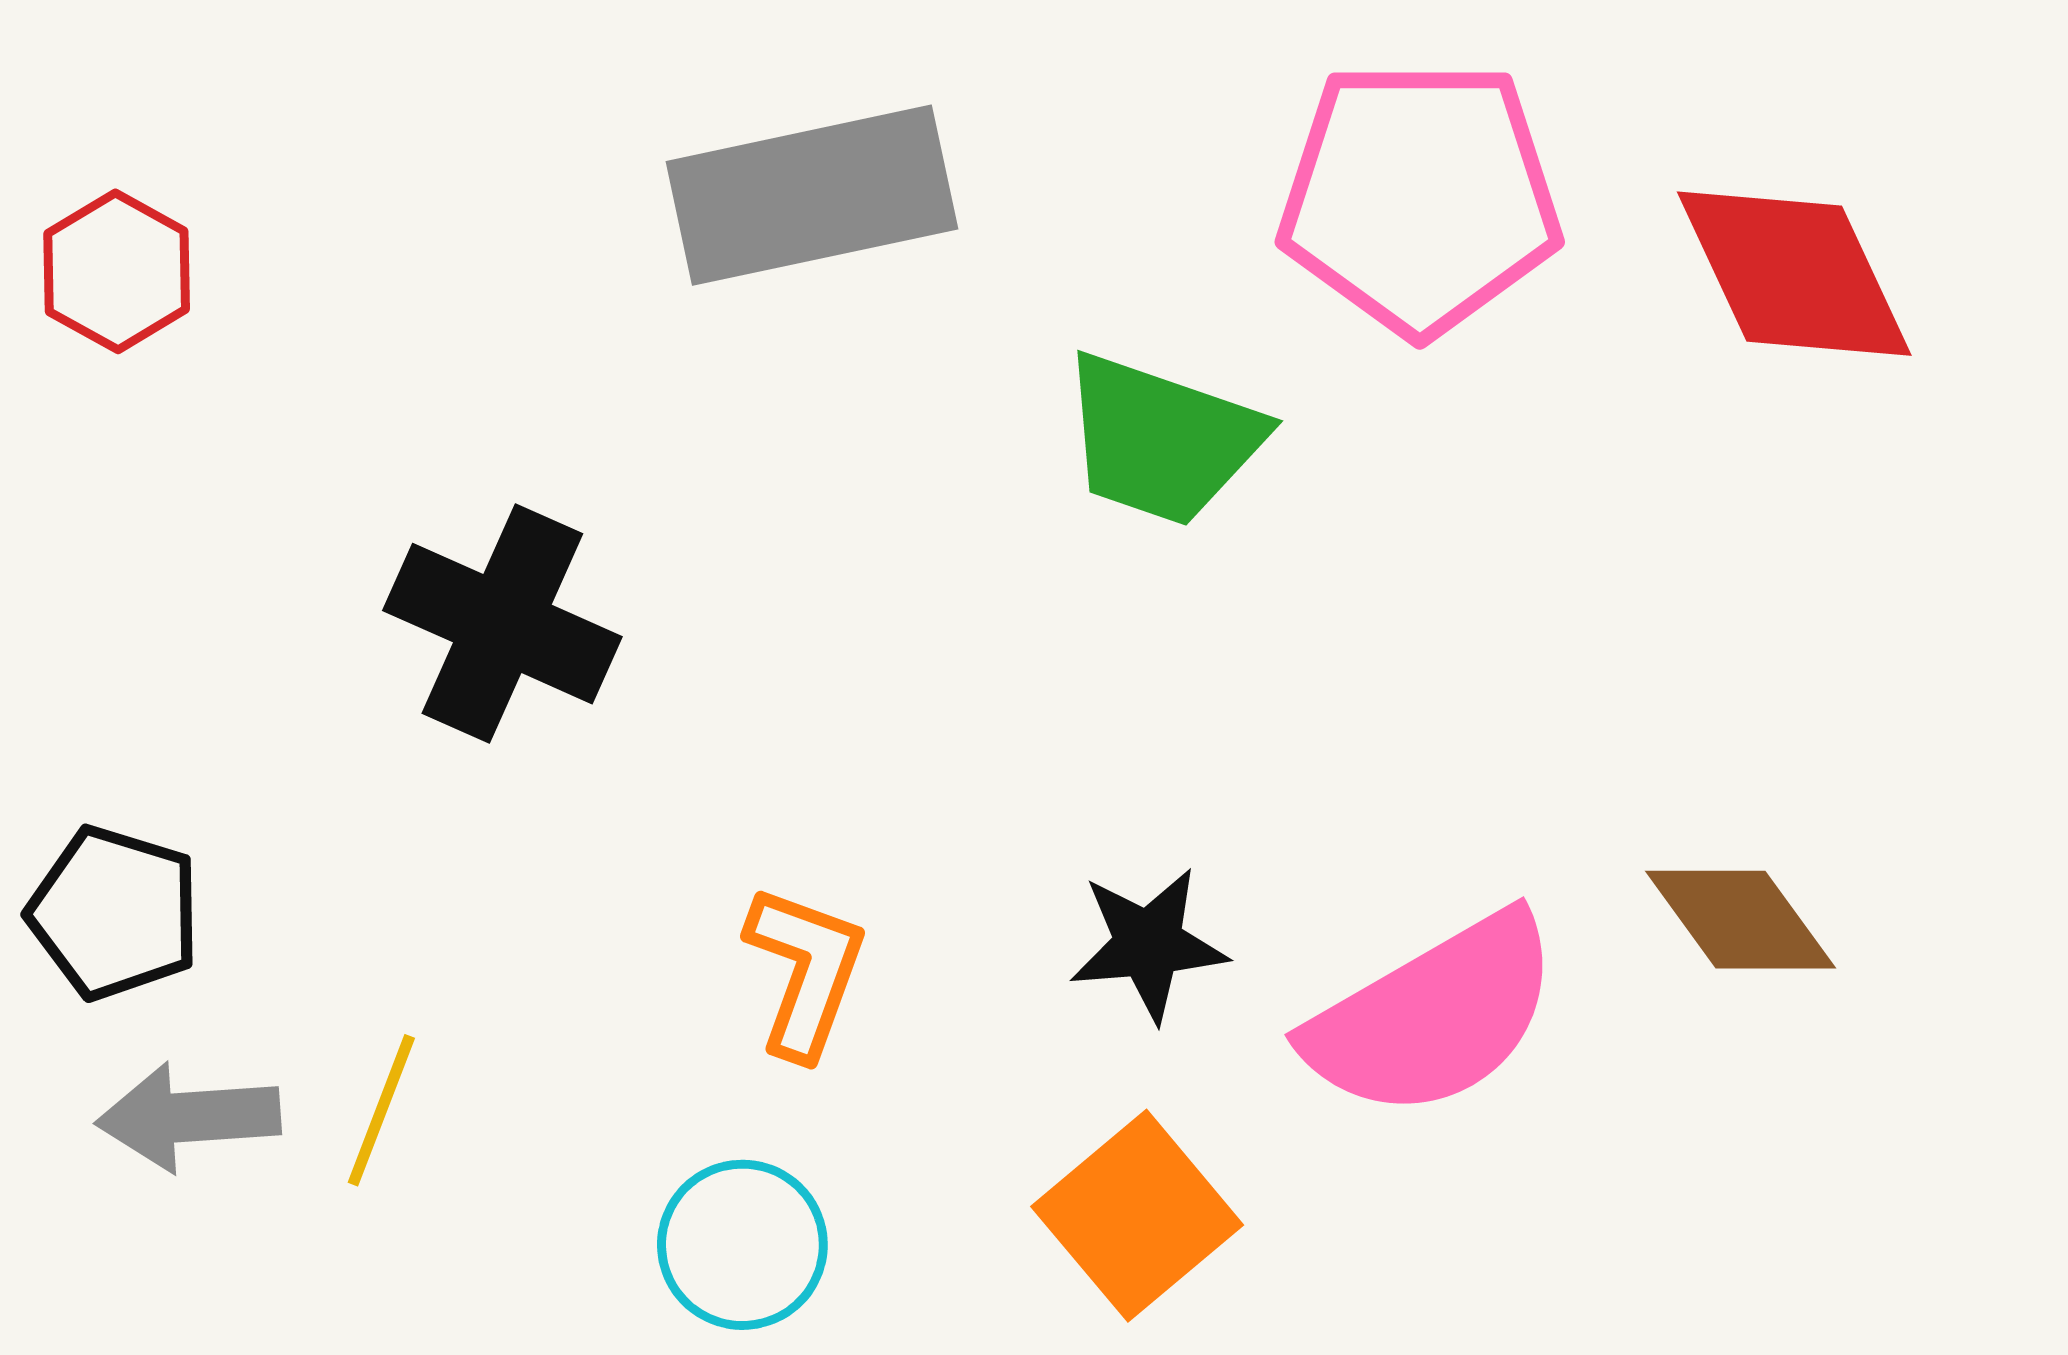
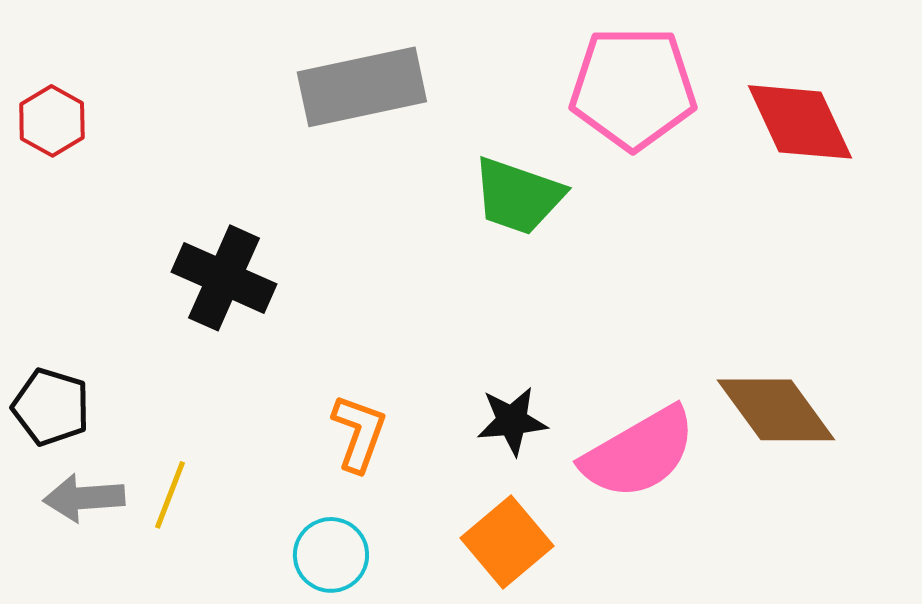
brown diamond: (1740, 920) -> (776, 410), size x1.4

